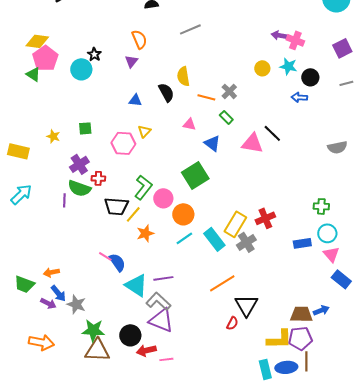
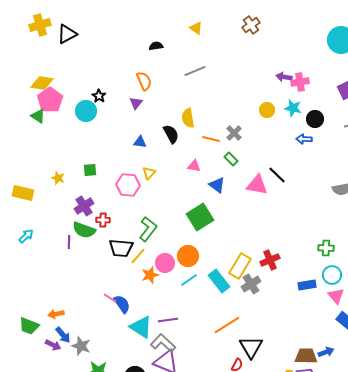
pink cross: (295, 40) -> (300, 82), turned -30
cyan arrow: (21, 194) -> (26, 236), size x0.7
pink circle: (163, 198) -> (165, 263), moved

